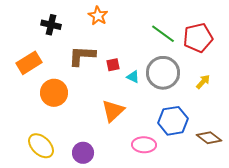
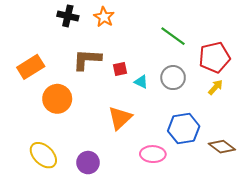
black cross: (51, 25) -> (68, 16), moved
red pentagon: (198, 38) -> (214, 57), moved
gray circle: (163, 73) -> (173, 78), size x0.7

